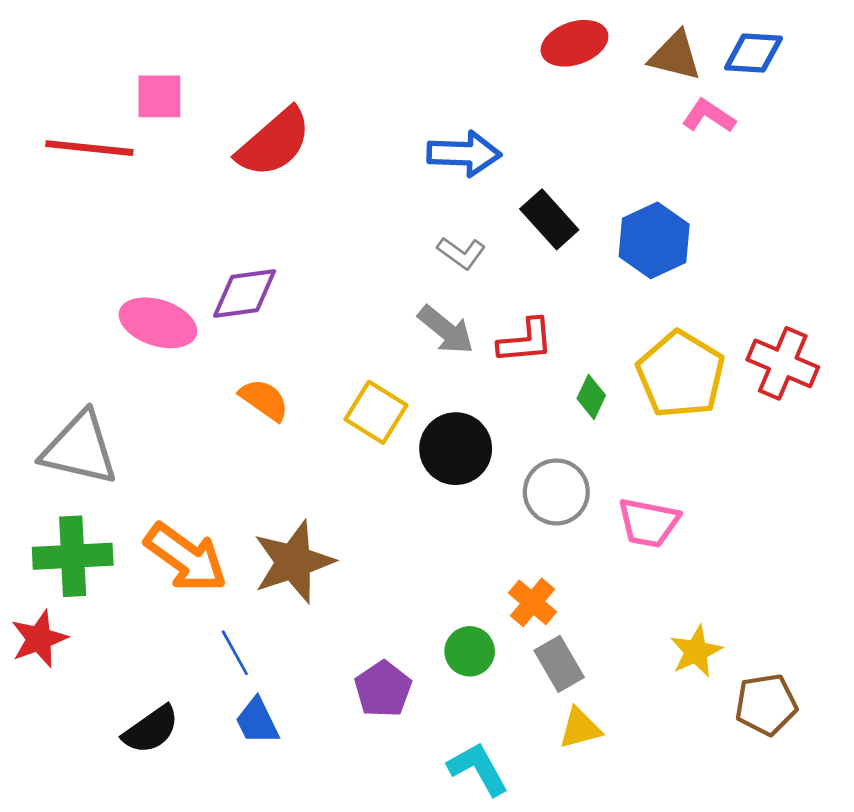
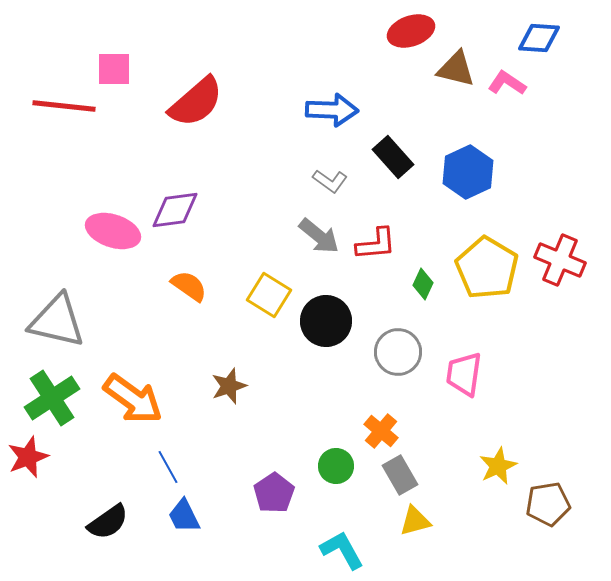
brown triangle: (675, 56) -> (456, 69), moved
pink trapezoid: (649, 523) -> (464, 374), turned 87
green cross: (73, 556) -> (52, 398), turned -30
brown star: (294, 562) -> (229, 386), moved, size x0.6

